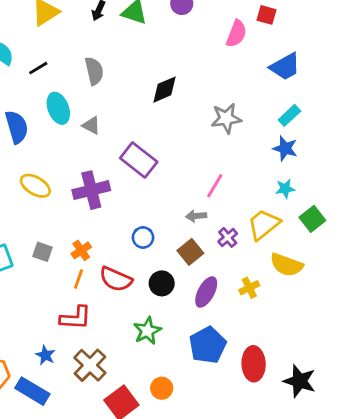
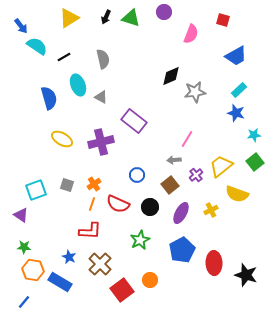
pink semicircle: (236, 34) -> (191, 34), moved
black diamond: (165, 90) -> (171, 76), moved
cyan star: (285, 189) -> (254, 135), moved

